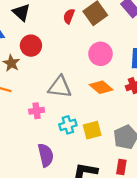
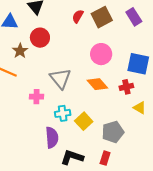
gray triangle: (60, 87) -> (60, 78), turned 35
yellow square: (92, 130) -> (84, 121), turned -36
purple semicircle: (46, 155) -> (52, 137), moved

